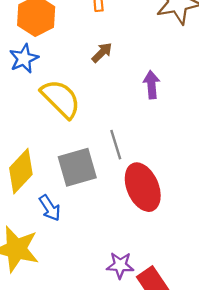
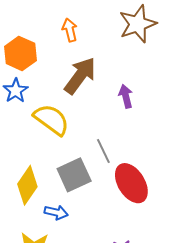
brown arrow: (102, 53) -> (80, 76), size x2.0
blue arrow: (50, 208) -> (56, 212), turned -35

